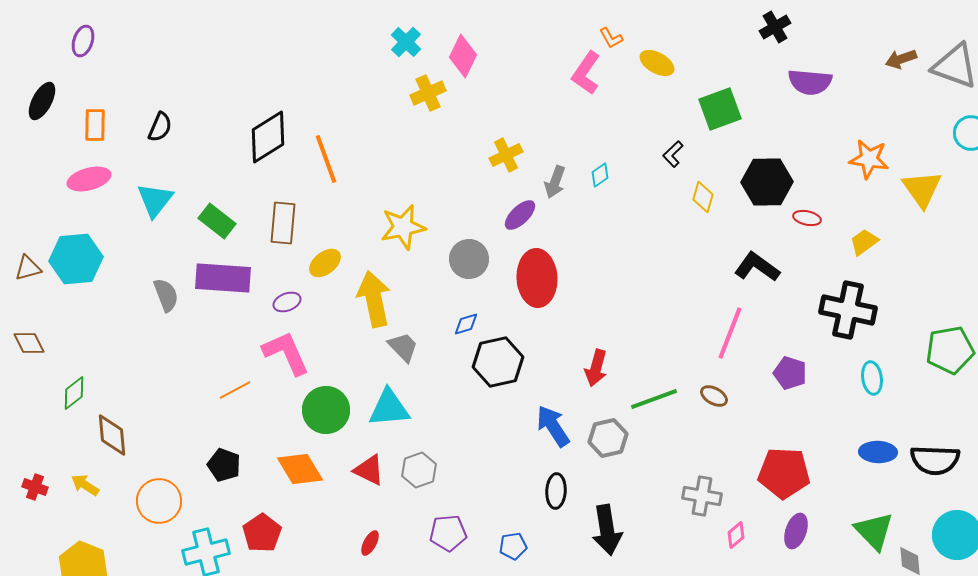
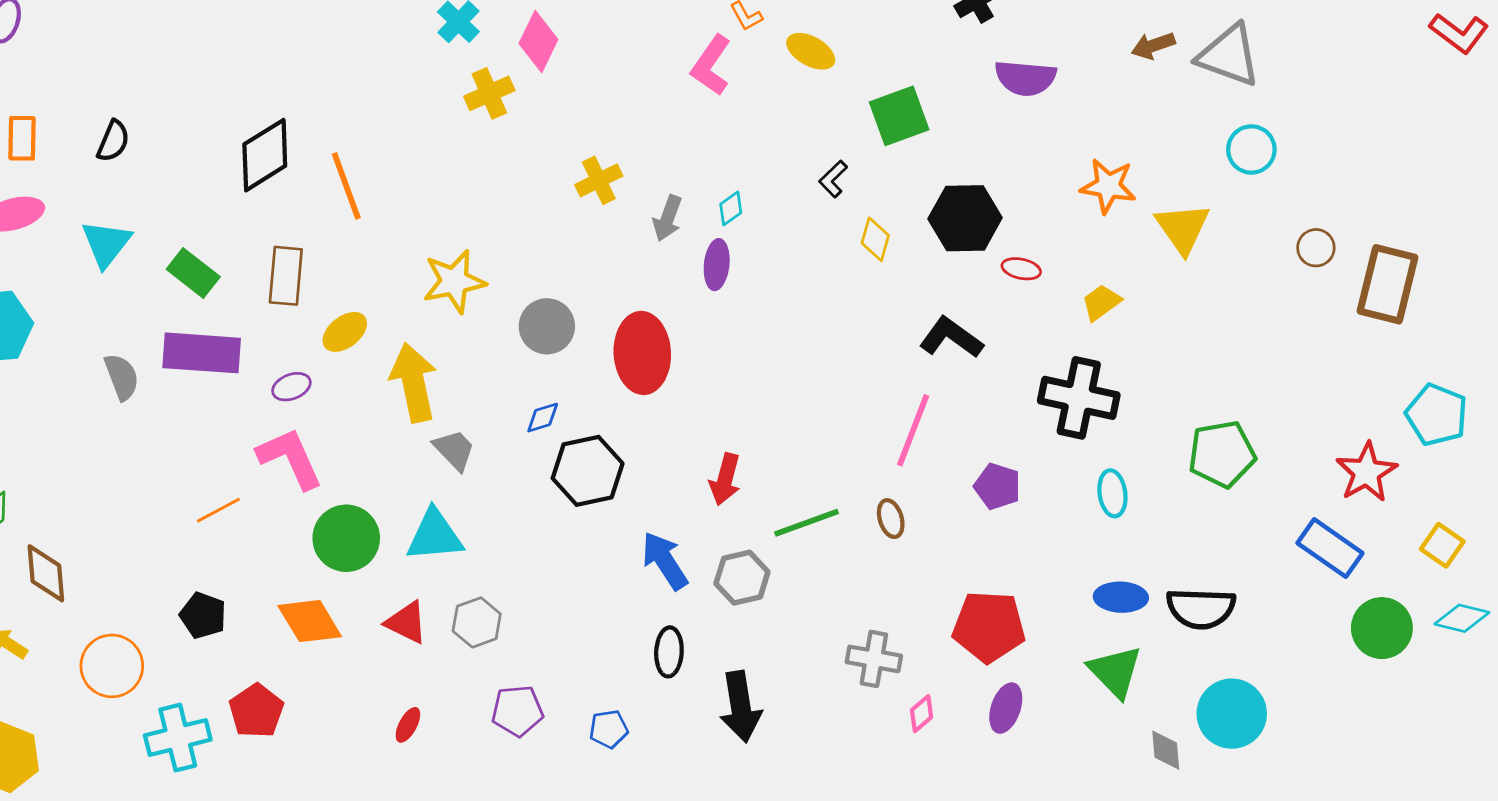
purple ellipse: (520, 215) -> (717, 265), moved, turned -40
brown ellipse: (714, 396) -> (891, 519), turned 44
green triangle: (874, 531) -> (1115, 672), moved

